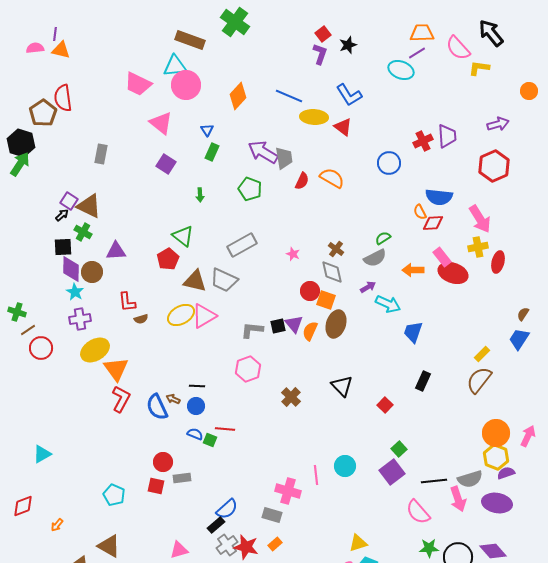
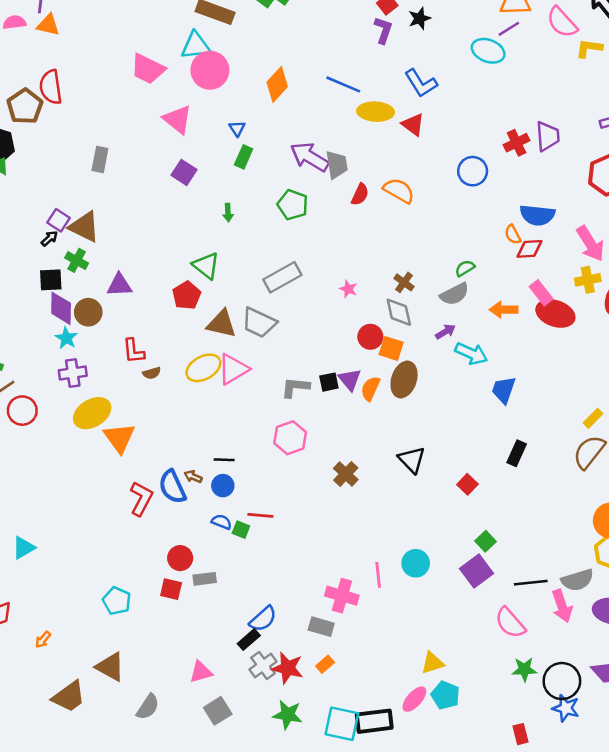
red L-shape: (121, 399) -> (141, 499), moved

